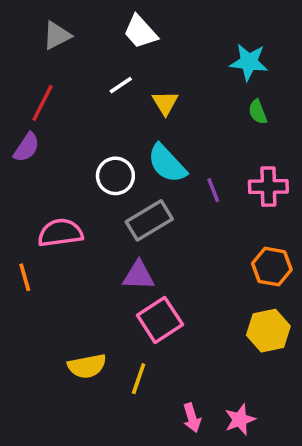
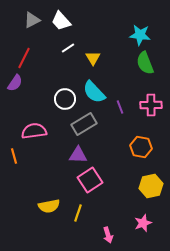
white trapezoid: (140, 32) -> (61, 21), moved
green semicircle: (258, 112) -> (145, 63), size x1.6
orange hexagon: (272, 267) -> (141, 147), moved
pink star: (240, 420) -> (143, 223), moved

